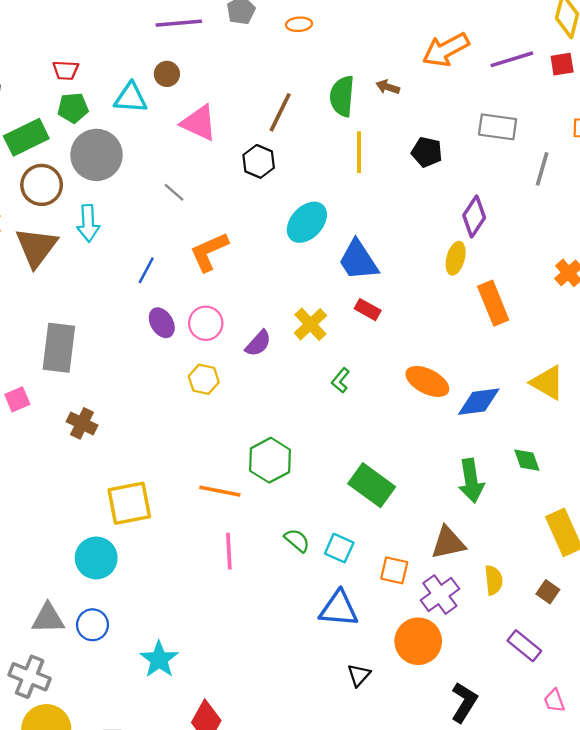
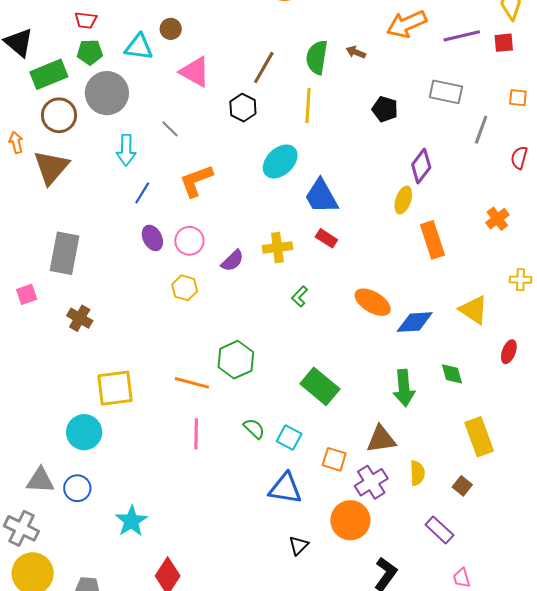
yellow line: (359, 152) -> (308, 105), moved
cyan arrow: (88, 223) -> (126, 150), moved
yellow cross: (310, 324) -> (277, 247), turned 32

